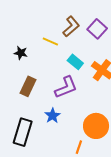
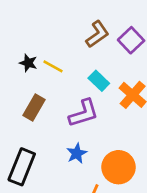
yellow line: (50, 41) -> (53, 66), moved
blue star: (52, 116) -> (77, 153), moved

